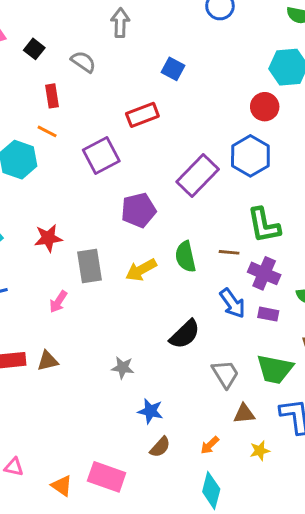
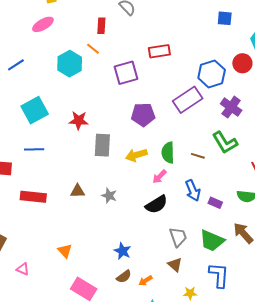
blue square: (173, 69) -> (225, 18), moved, turned -35
blue hexagon: (250, 156) -> (212, 74), moved
green L-shape: (264, 225) -> (225, 143), turned -32
purple cross: (264, 273) -> (231, 107), moved
pink arrow: (58, 302) -> (159, 177), moved
brown triangle: (48, 361) -> (78, 191), moved
gray star: (123, 368) -> (109, 196), moved
brown triangle: (244, 414) -> (175, 265), moved, turned 35
orange arrow: (210, 445) -> (145, 281), moved
orange triangle: (62, 486) -> (65, 251), moved

